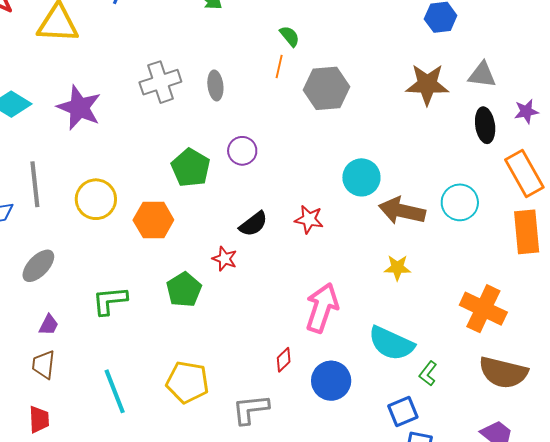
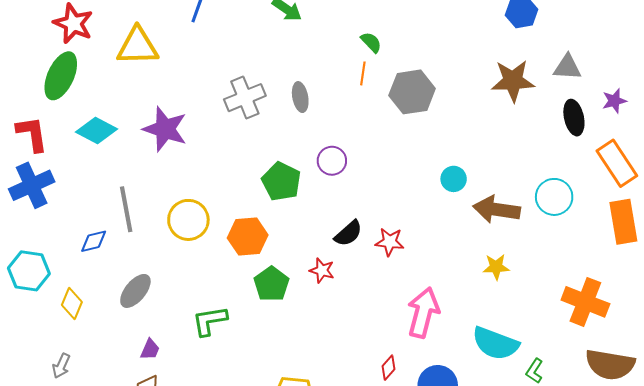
cyan circle: (361, 177) -> (454, 179), size x0.7
red star: (309, 219) -> (390, 242), moved
green pentagon: (184, 290) -> (271, 284), moved

